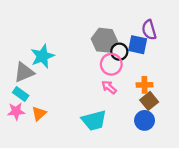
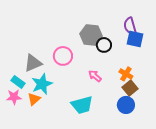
blue square: (138, 45) -> (135, 39), moved
cyan star: (42, 56) -> (42, 84), moved
pink circle: (111, 64) -> (63, 56), moved
gray triangle: (24, 72) -> (33, 63), moved
orange cross: (145, 85) -> (126, 74), turned 32

